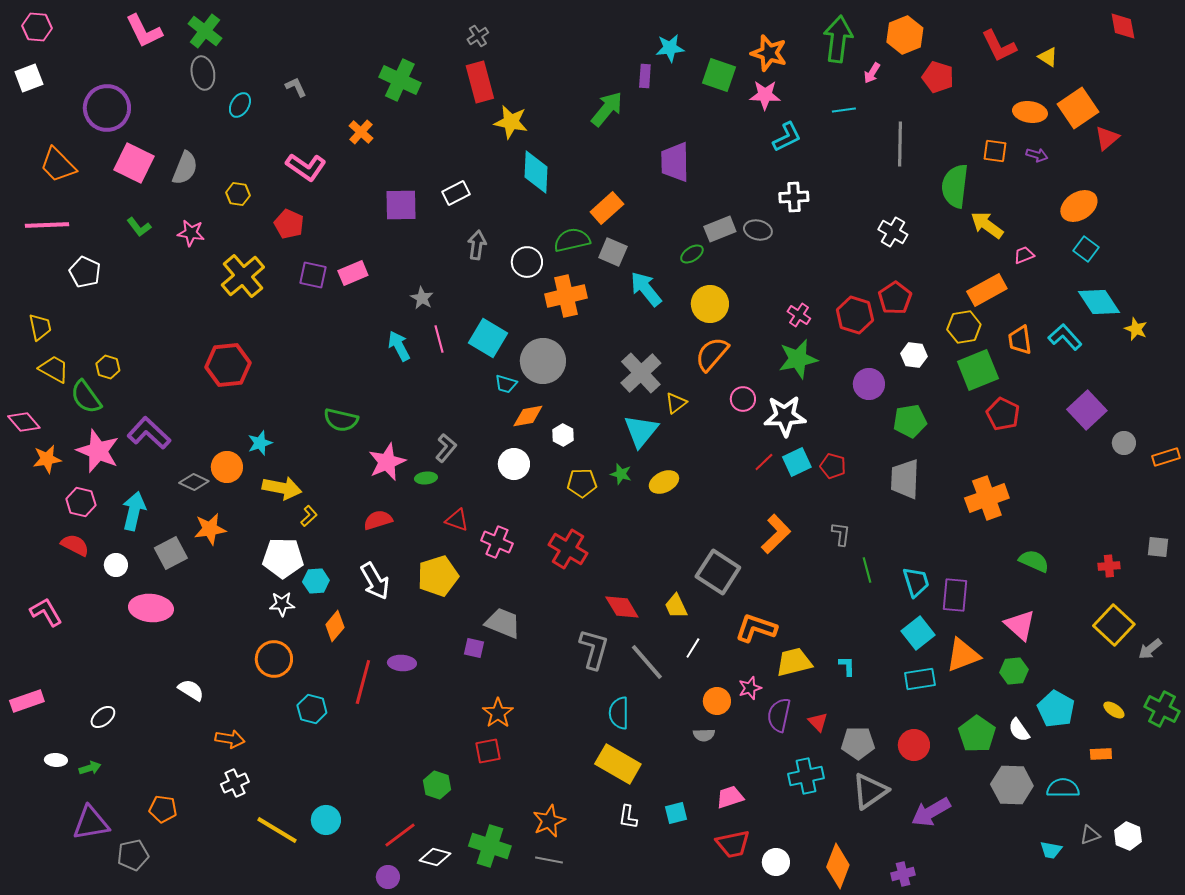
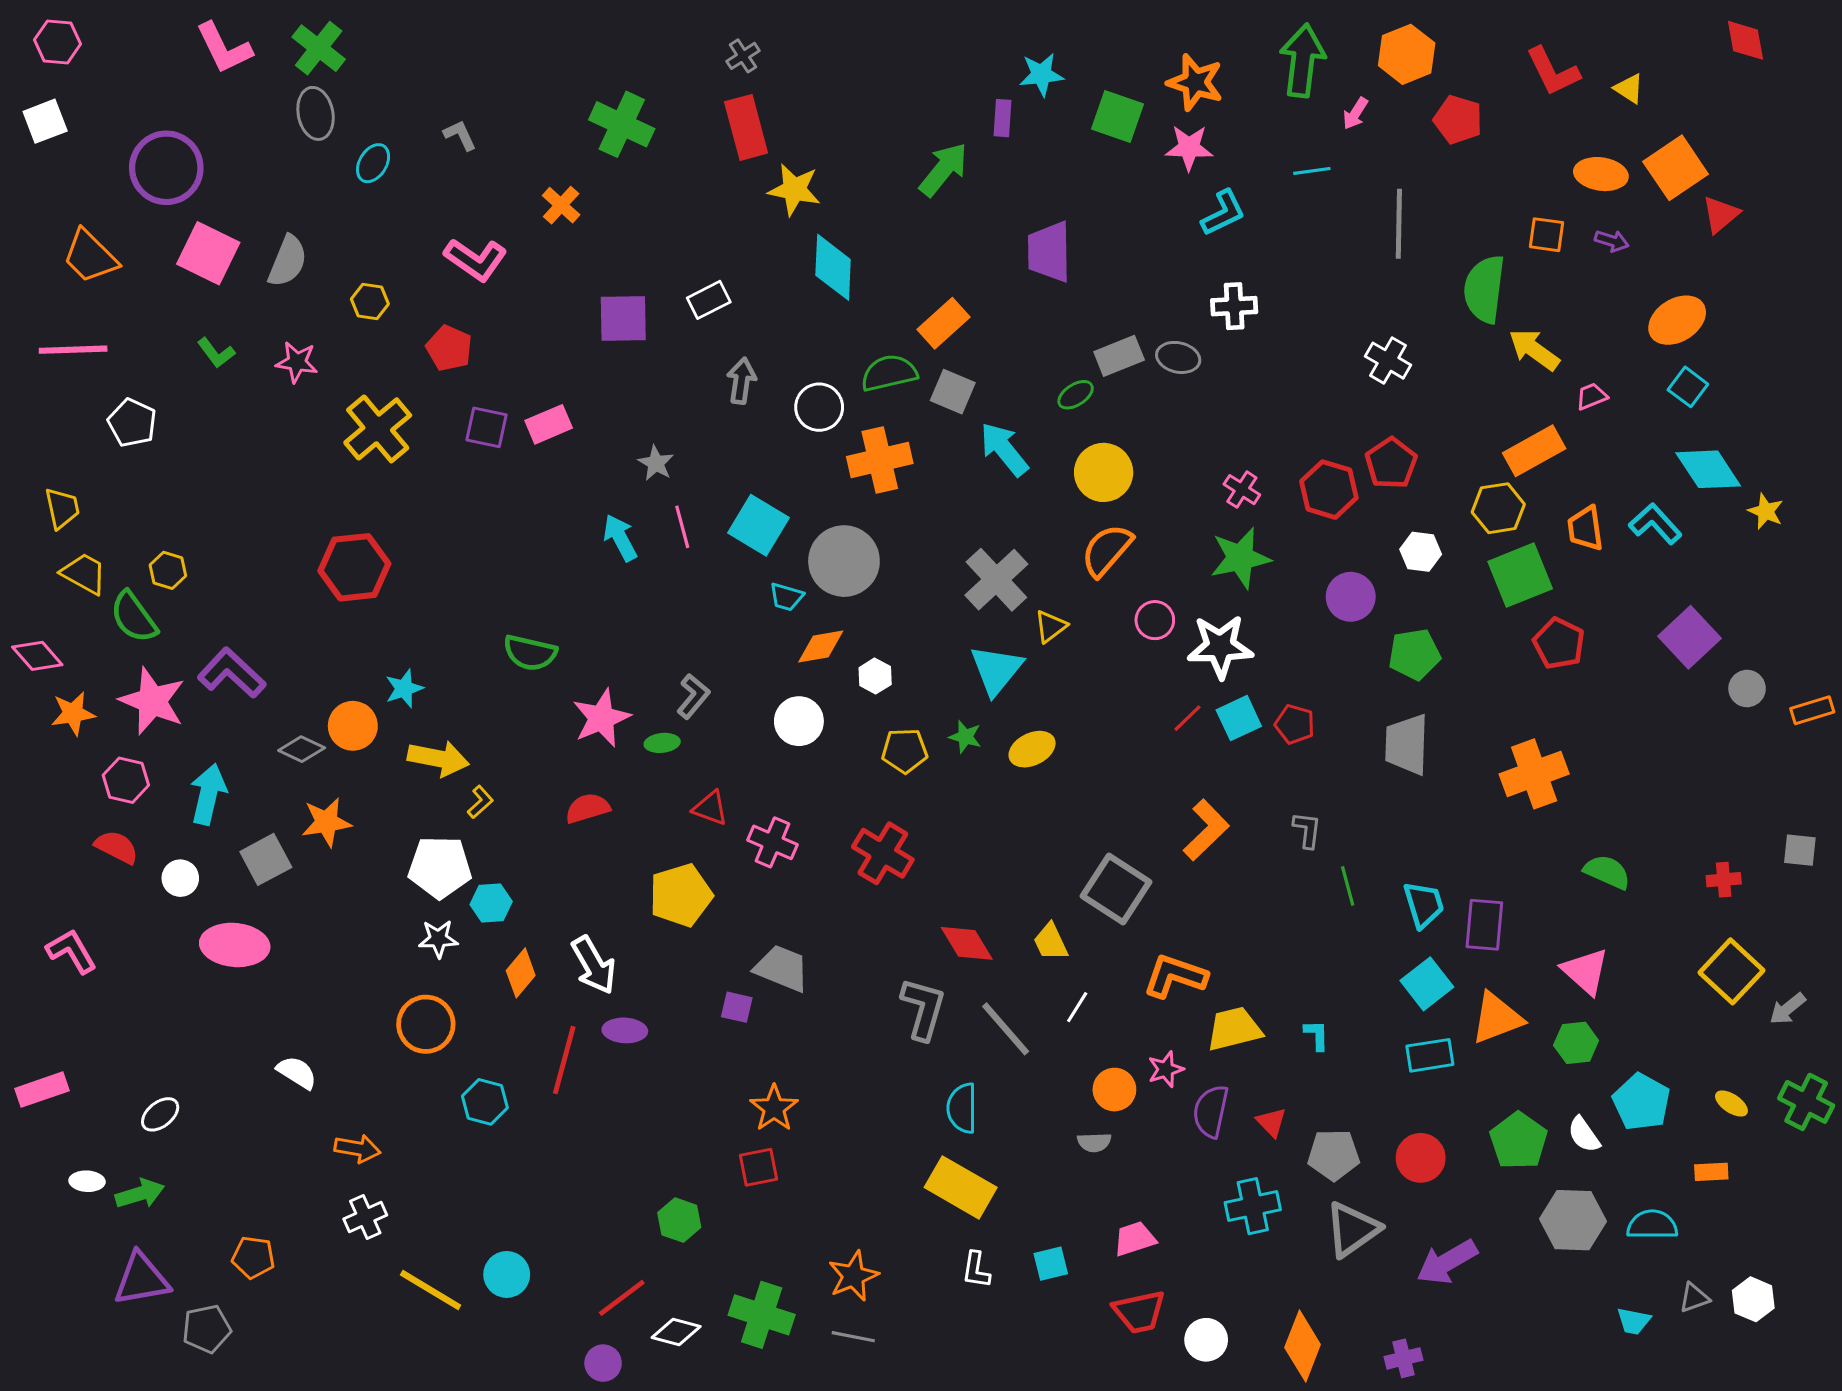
white arrow: (375, 581) -> (594, 965), moved
green arrow: (90, 768) -> (140, 1194), size x1.4

